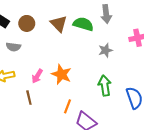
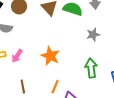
pink arrow: (37, 76) -> (17, 56), moved
brown line: (29, 98) -> (23, 86), moved

